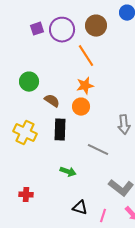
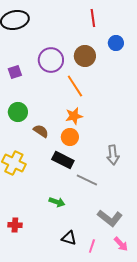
purple square: (37, 29) -> (15, 72), moved
black rectangle: (60, 130) -> (63, 160), moved, turned -65

